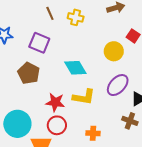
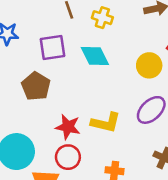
purple square: (39, 43) -> (52, 47), turned -35
cyan diamond: (75, 68) -> (95, 56), moved

